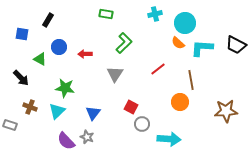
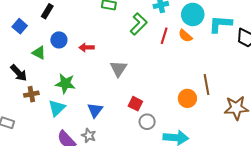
blue square: (22, 34) -> (20, 26), turned 32
green L-shape: (124, 43) -> (139, 24), moved
cyan L-shape: (202, 48) -> (220, 24), moved
red line: (158, 69) -> (164, 36), moved, turned -35
brown line: (191, 80) -> (207, 85), moved
brown cross: (30, 107) -> (31, 94), moved, turned -32

